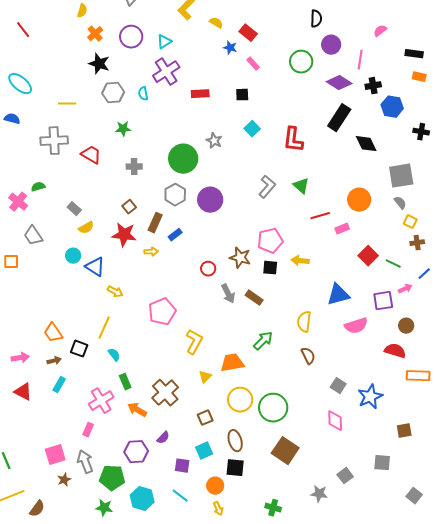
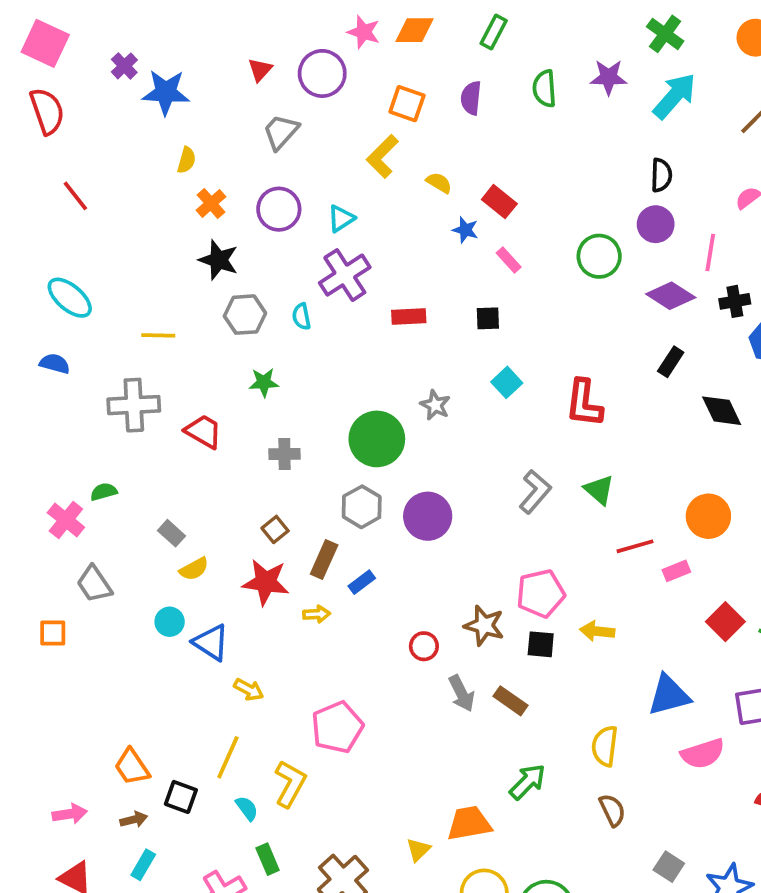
black semicircle: (316, 19) -> (661, 175), moved
black rectangle: (339, 118) -> (671, 362), size x0.6
yellow L-shape: (194, 342) -> (290, 784), moved

